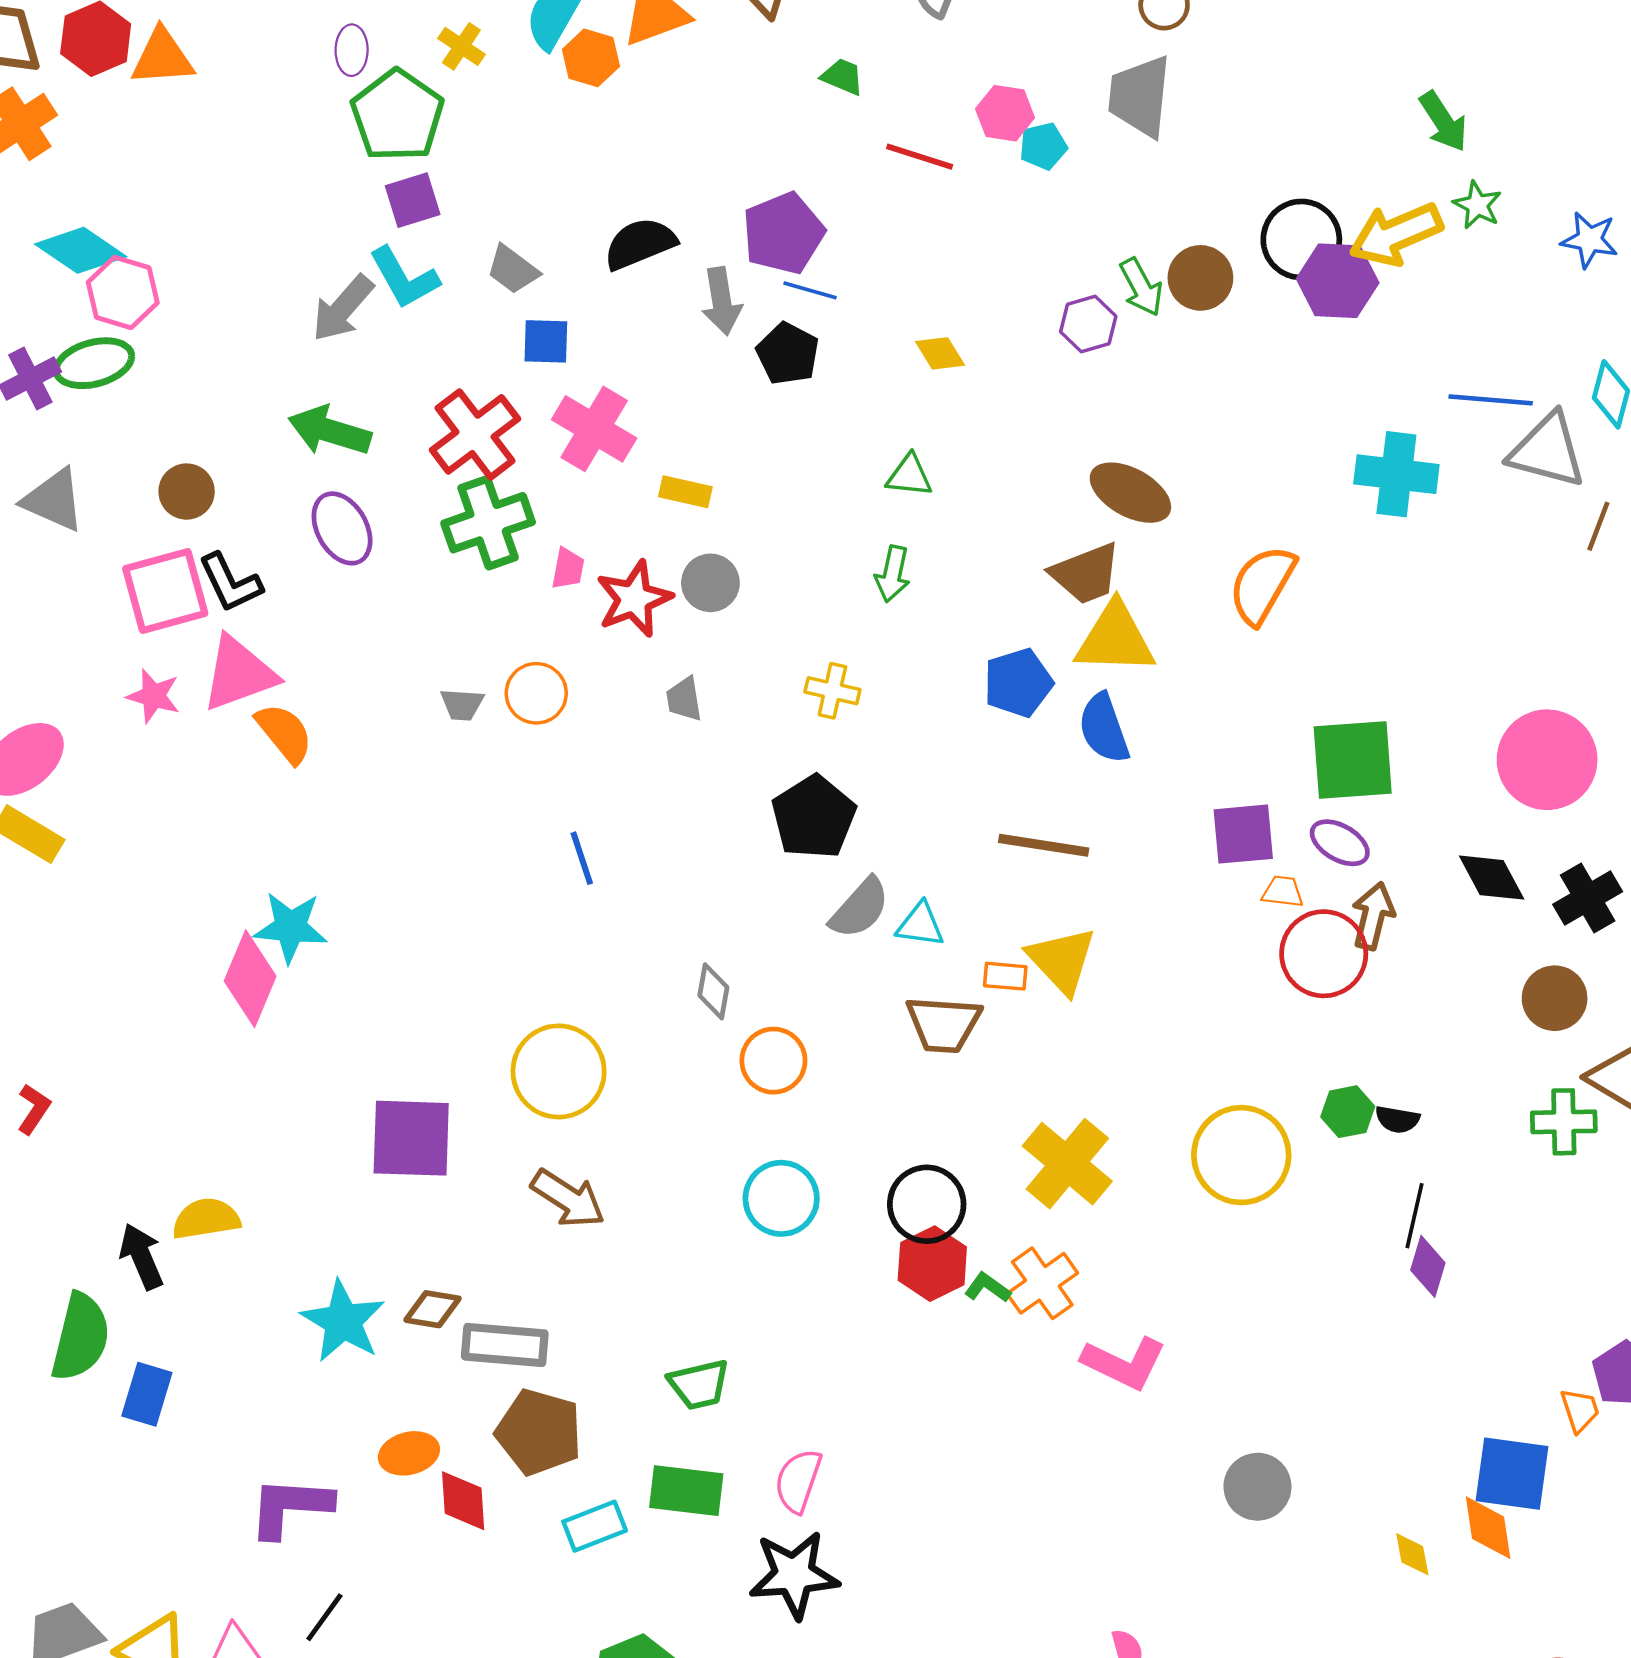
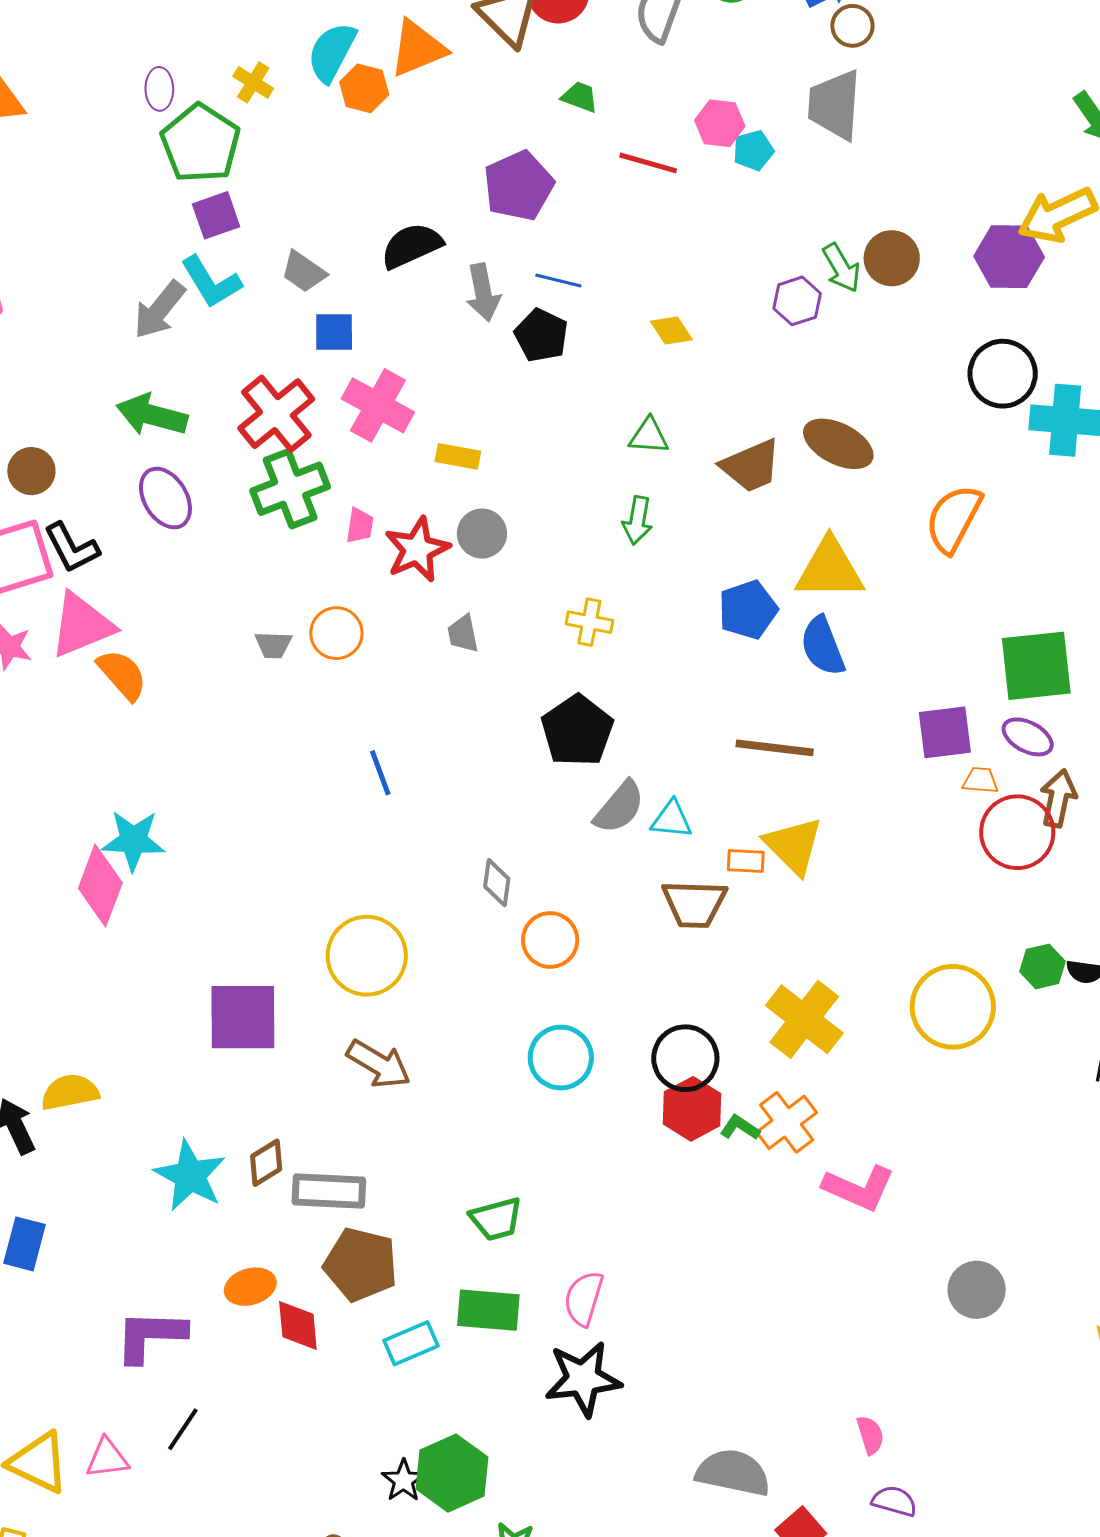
purple pentagon: (783, 233) -> (519, 186), moved
black circle: (1301, 239) -> (1003, 374), moved
brown trapezoid: (1086, 574) -> (751, 466), moved
brown diamond: (433, 1309) -> (266, 1163), turned -39

